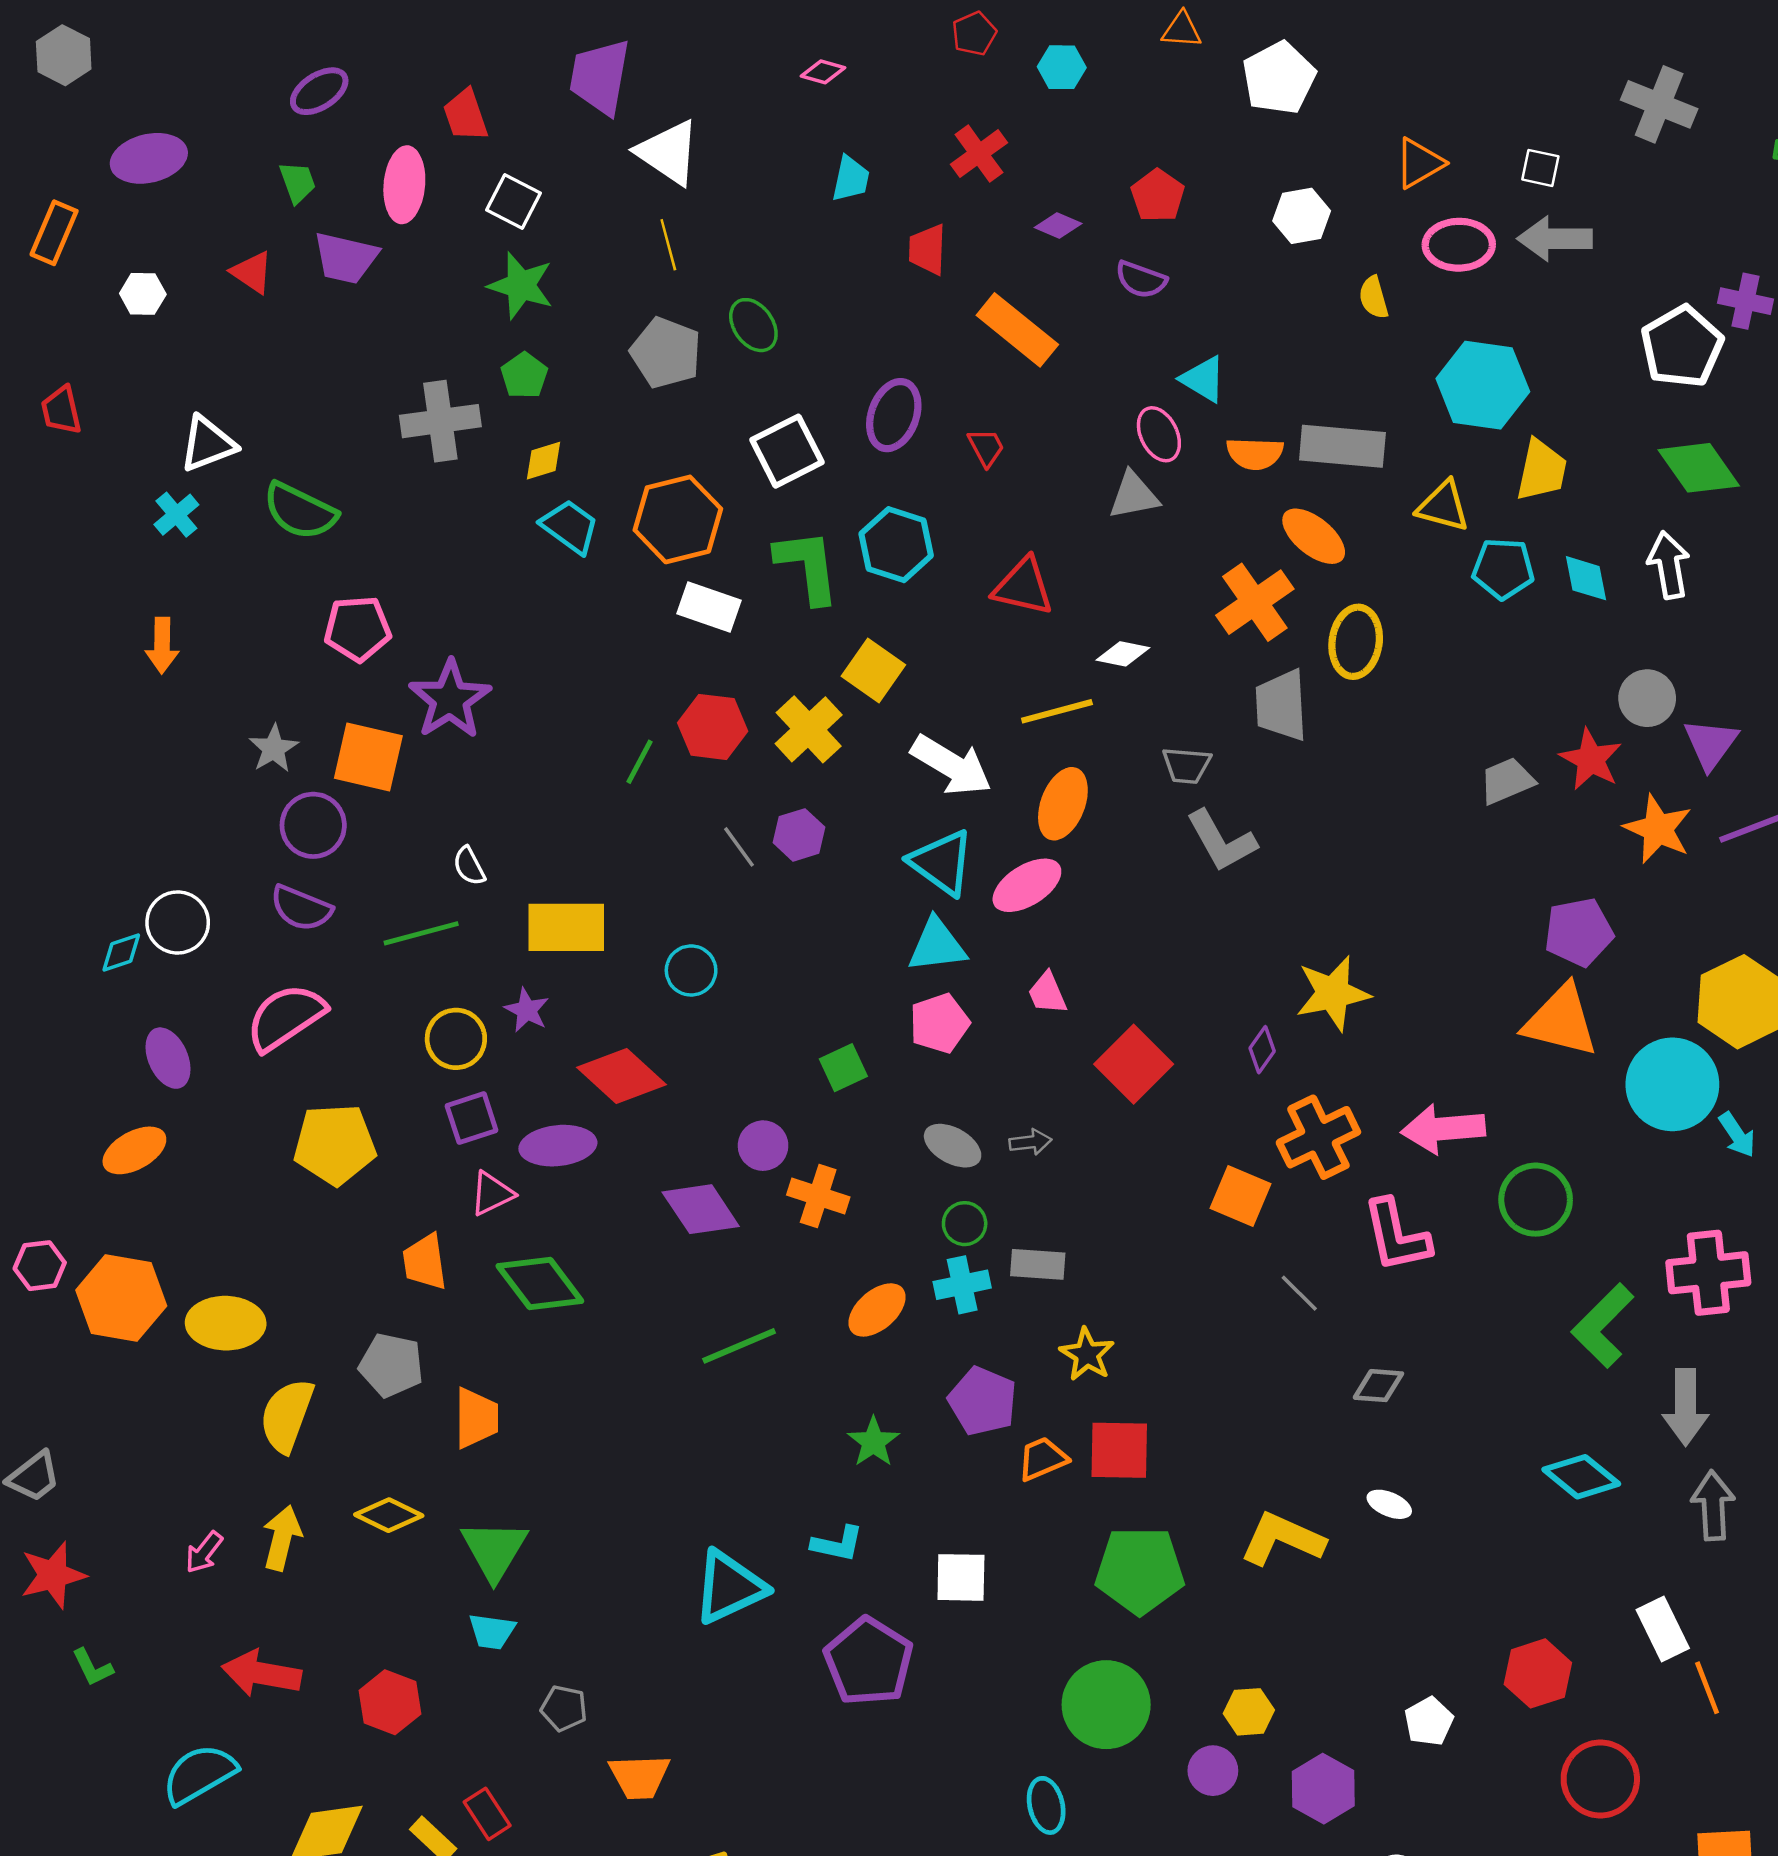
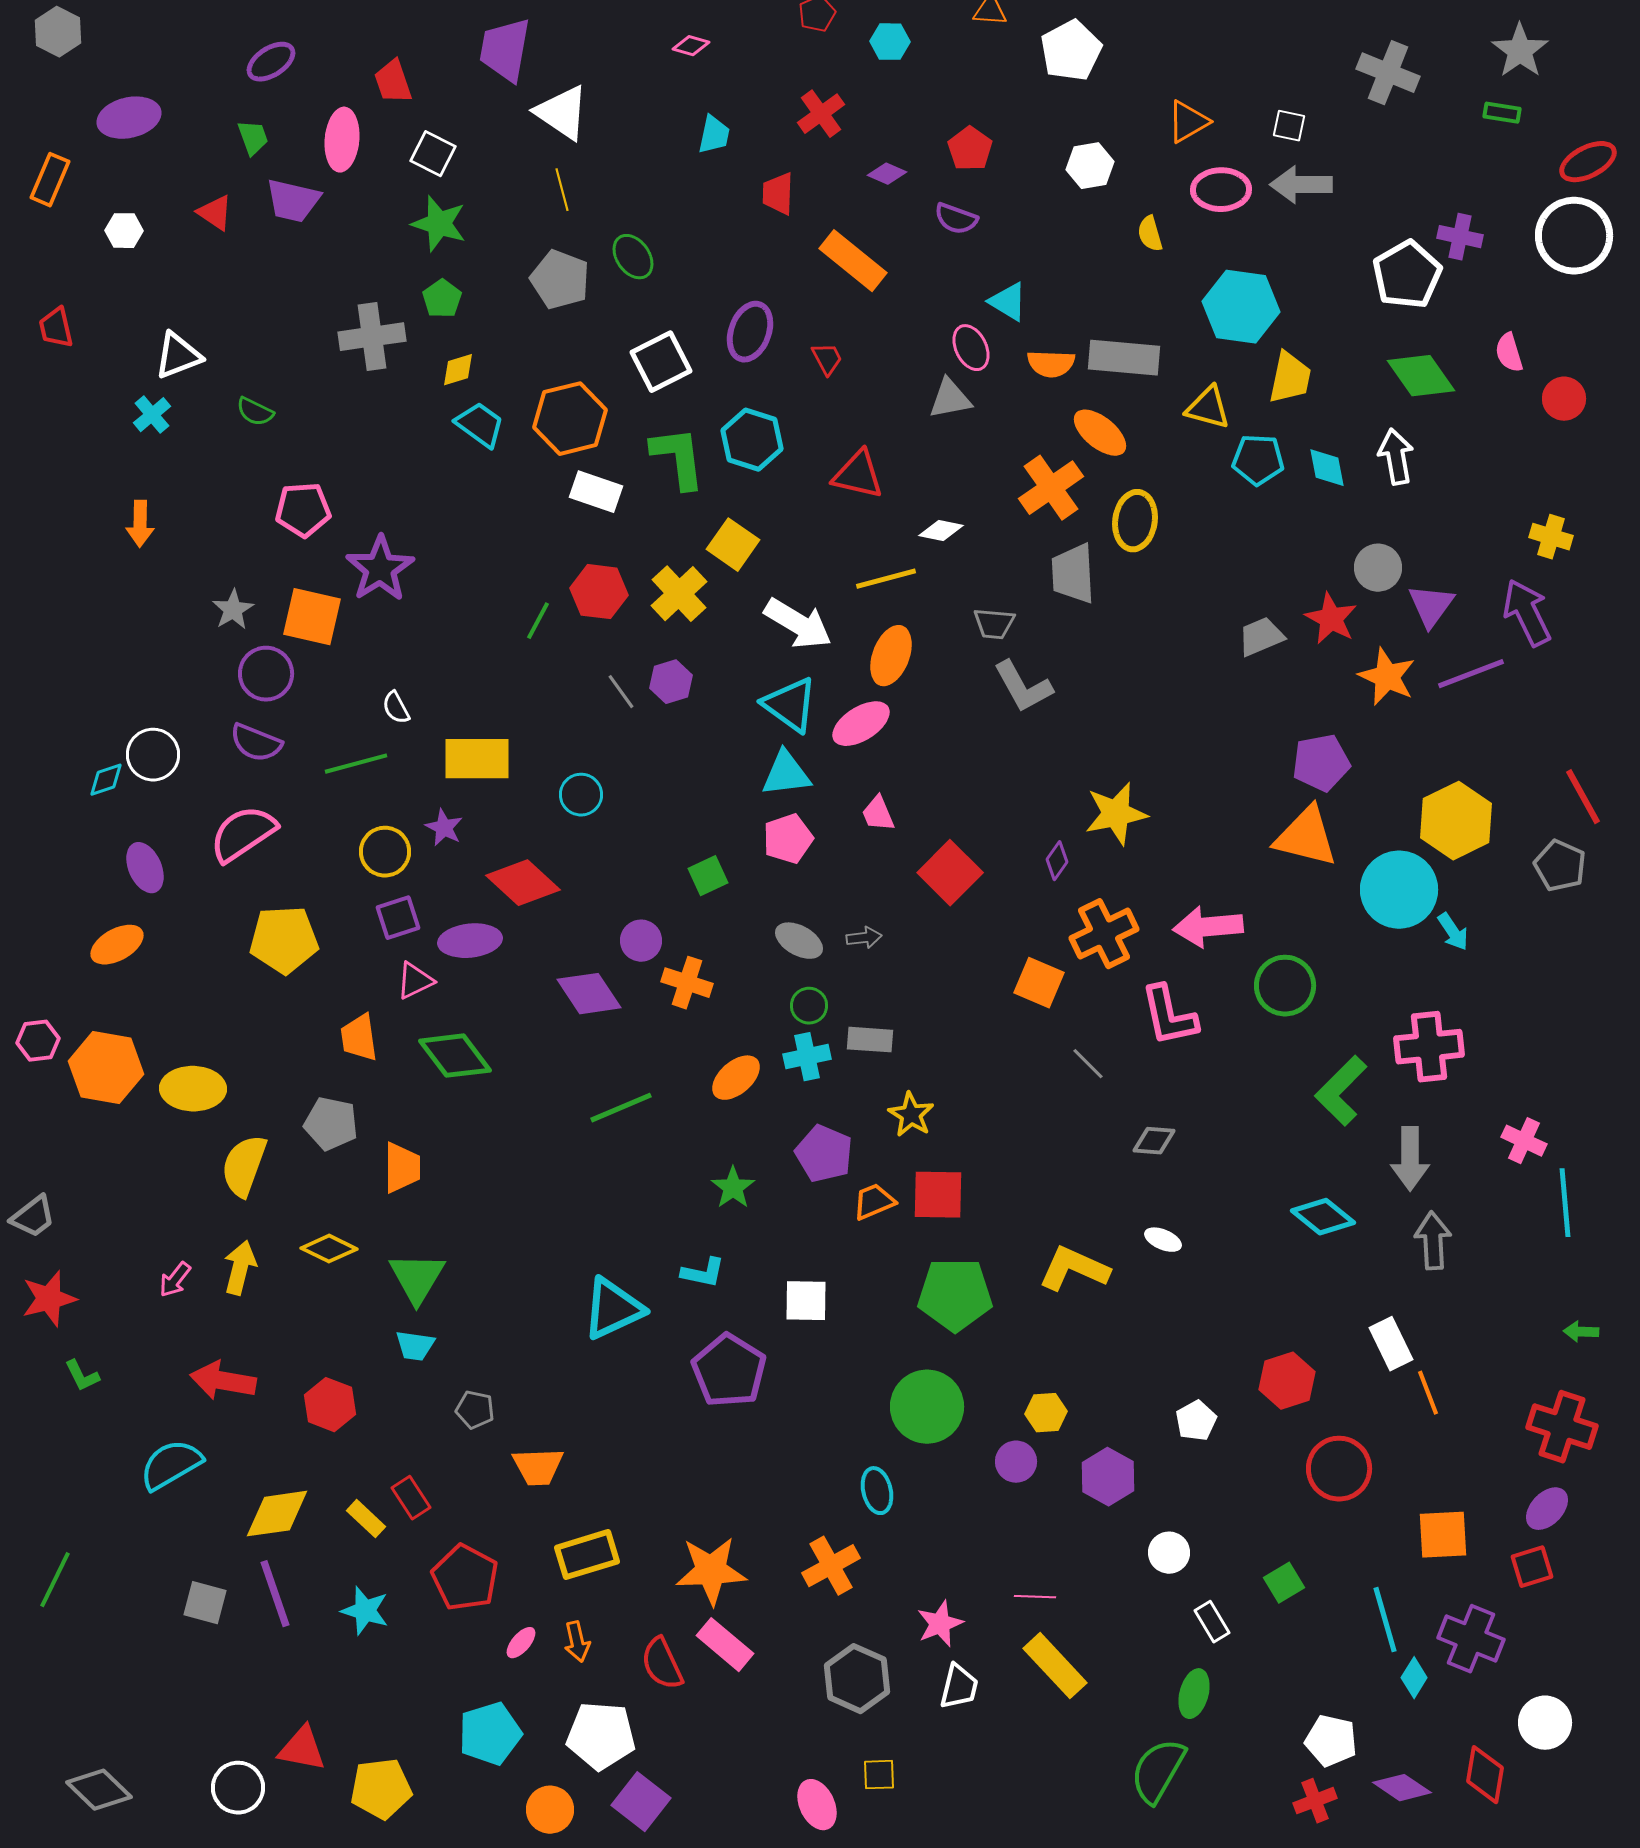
green semicircle: (300, 511) -> (255, 412), size x0.6

